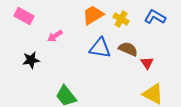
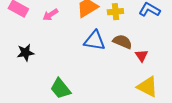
yellow cross: (121, 19) -> (115, 12), turned -35
pink arrow: (55, 36) -> (50, 15), moved

